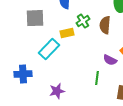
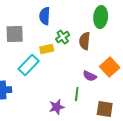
purple star: (57, 91) -> (57, 107), moved

